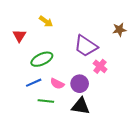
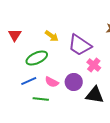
yellow arrow: (46, 21) -> (52, 36), moved
black triangle: (81, 106) -> (95, 95), moved

